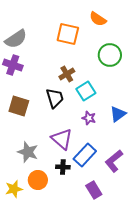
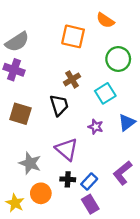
cyan square: (86, 91) -> (105, 93), moved
blue rectangle: (85, 155) -> (89, 181), moved, size x0.7
yellow star: (14, 189) -> (15, 203), turned -30
purple rectangle: (94, 190) -> (90, 204), moved

